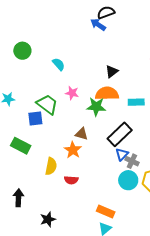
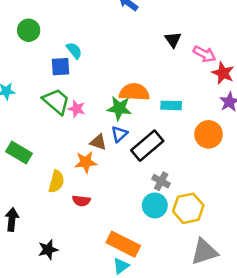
black triangle: (112, 71) -> (173, 40), moved, turned -32
pink star: (72, 93) -> (77, 109), moved
blue square: (35, 119) -> (61, 67), moved
orange star: (73, 150) -> (86, 162), turned 30
blue triangle: (122, 154) -> (119, 134), moved
orange rectangle: (106, 212) -> (123, 244), size x1.4

